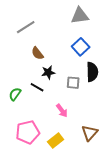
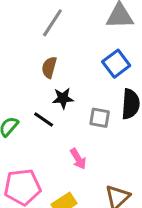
gray line: (26, 27) -> (52, 23), moved, turned -30
brown semicircle: (37, 53) -> (49, 67), turned 48

